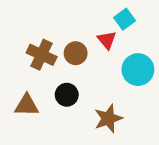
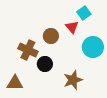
brown cross: (42, 55) -> (28, 50), moved
brown triangle: (27, 105) -> (15, 83), moved

